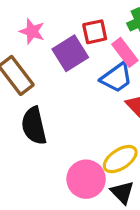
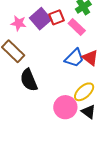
purple square: (70, 53) -> (41, 19), moved
blue trapezoid: (116, 78) -> (74, 58), moved

